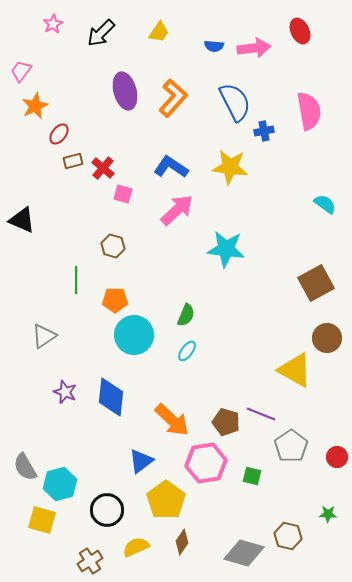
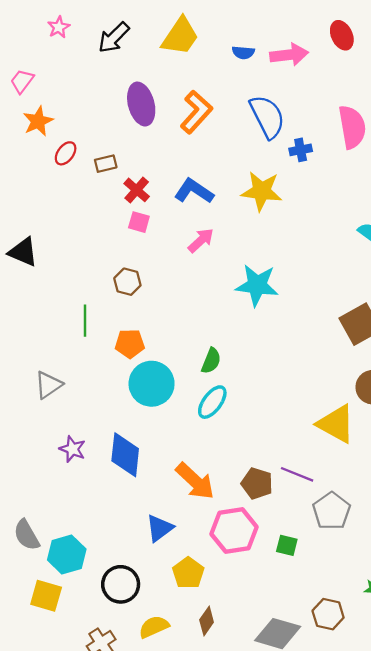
yellow trapezoid: (159, 32) -> (180, 36), size x1.6
brown rectangle: (73, 161) -> (106, 164), moved
red cross: (103, 168) -> (137, 190), moved
pink arrow: (177, 210) -> (201, 240), size x0.7
cyan ellipse: (187, 351) -> (212, 402), size x1.4
yellow pentagon: (166, 500) -> (188, 573), size x0.7

